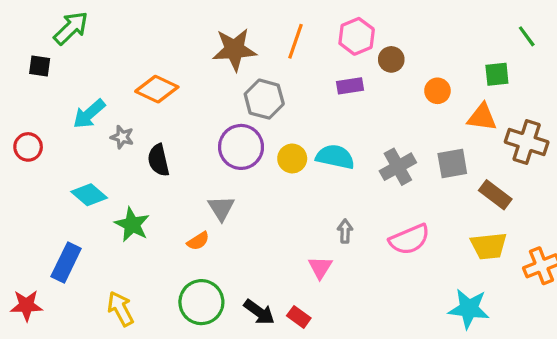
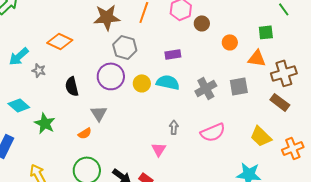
purple rectangle: (350, 86) -> (173, 54), moved
brown cross: (527, 142) -> (284, 73), turned -35
black semicircle: (158, 160) -> (72, 86), moved
brown rectangle: (495, 195) -> (280, 102), moved
yellow trapezoid: (489, 246) -> (261, 136), turned 50

